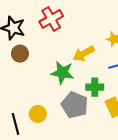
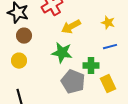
yellow arrow: (84, 54) -> (71, 27), moved
yellow circle: (38, 114) -> (19, 61), moved

